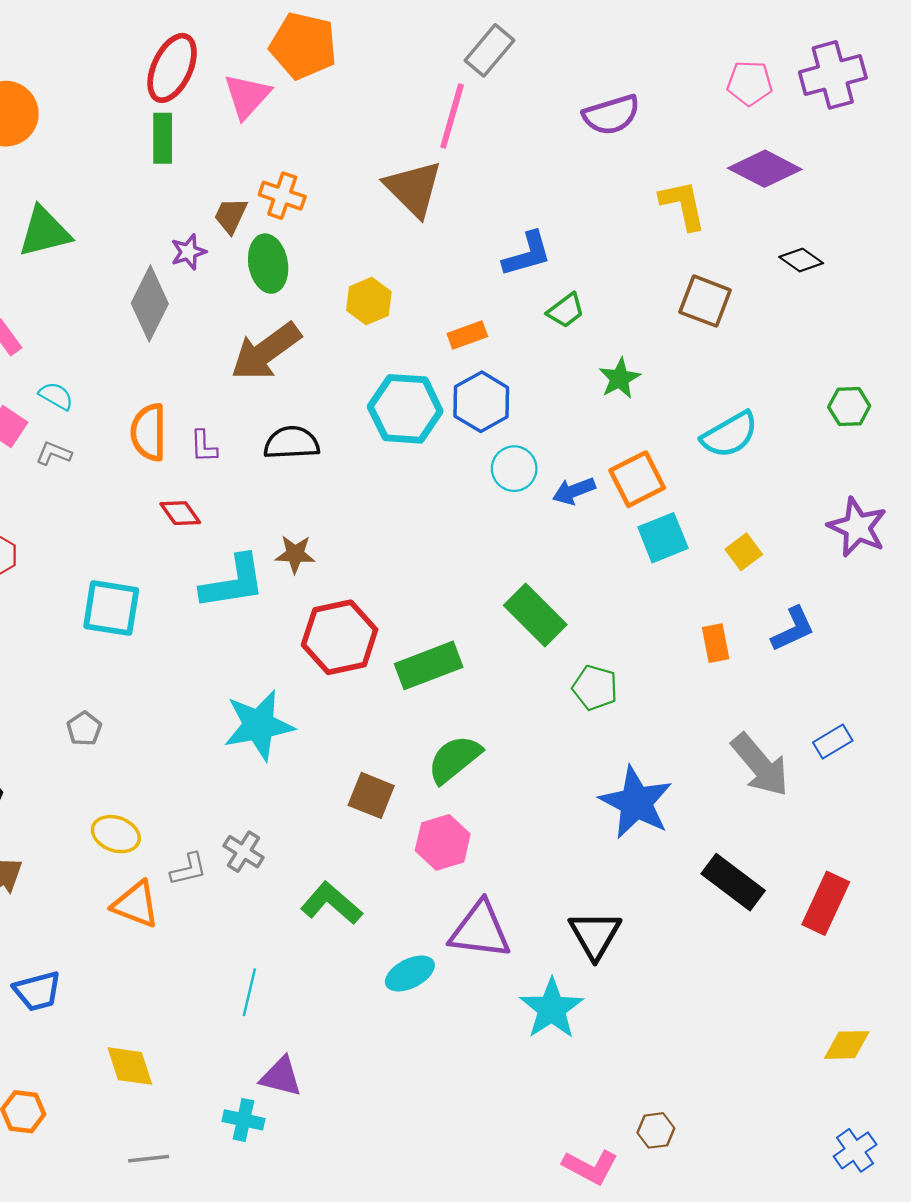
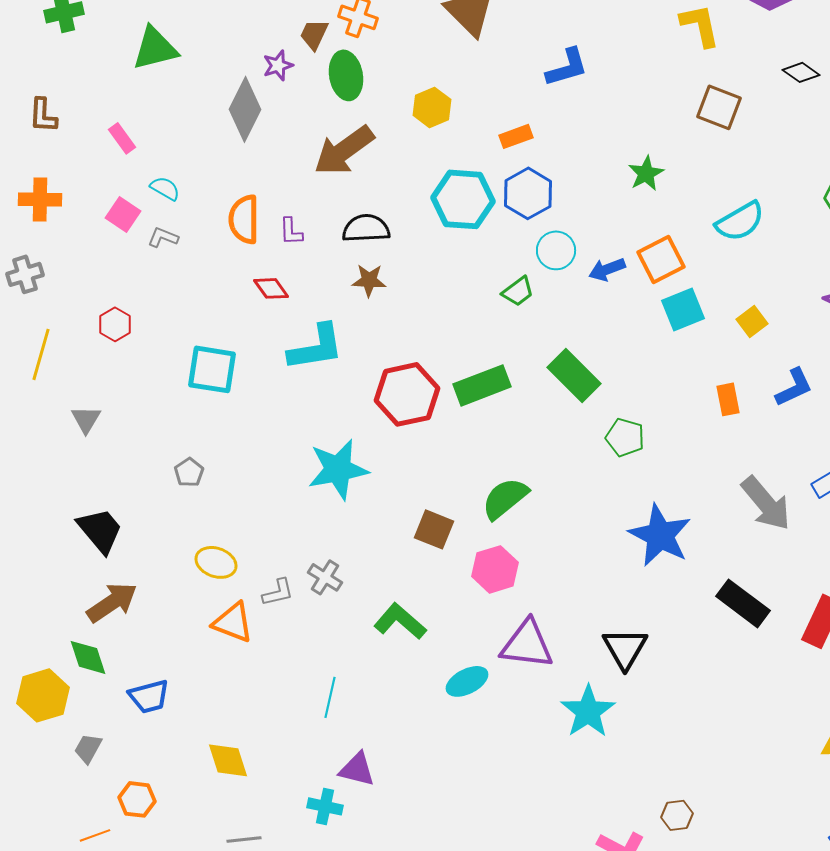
green trapezoid: (566, 310) -> (518, 291), moved
brown star: (295, 554) -> (369, 280), moved
green rectangle: (429, 665) -> (482, 385), moved

